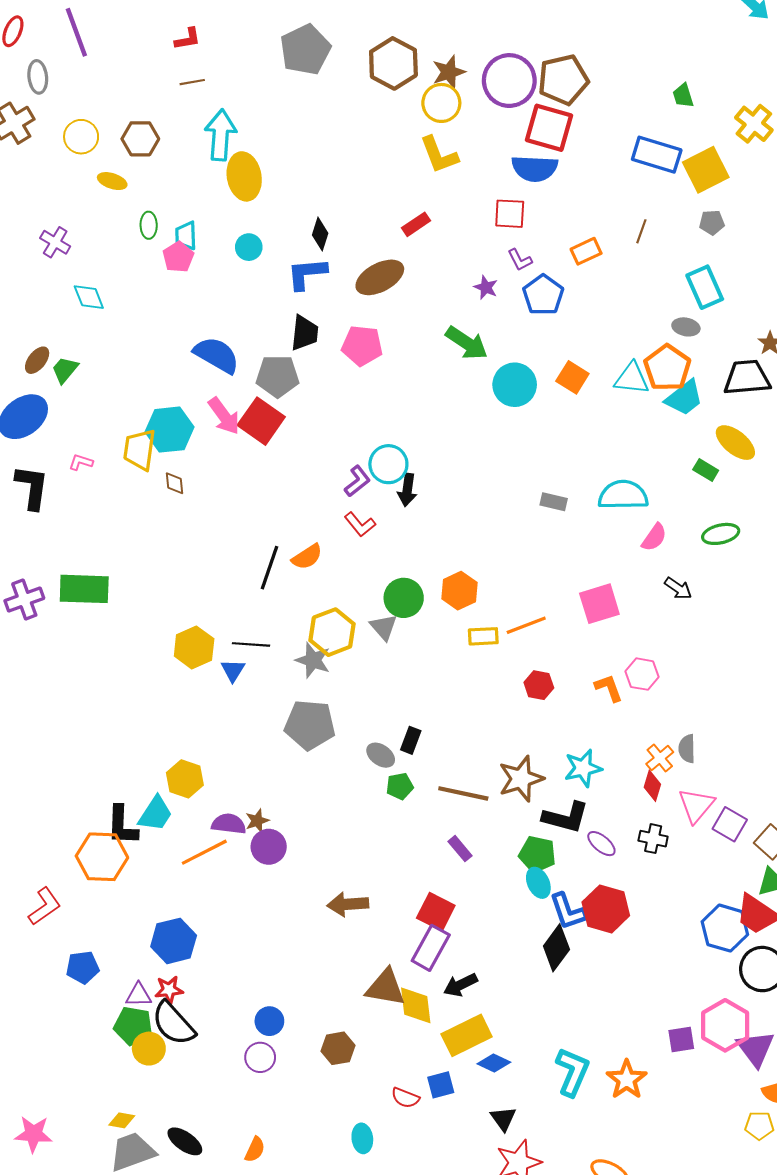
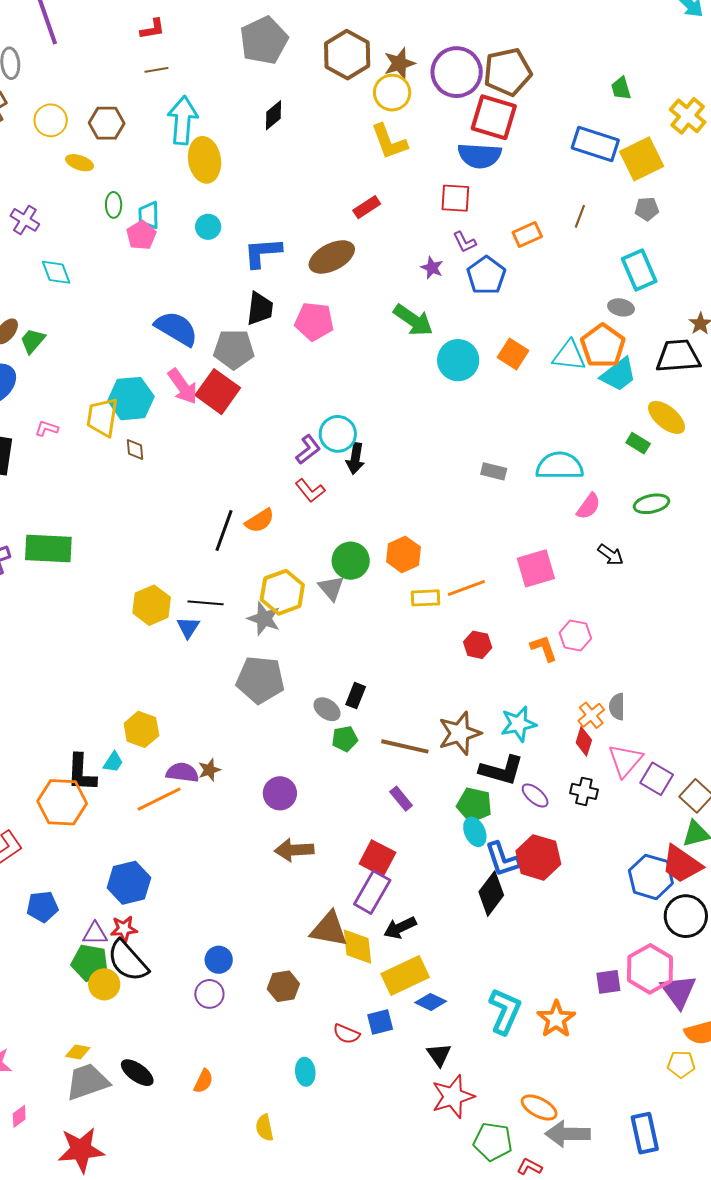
black diamond: (320, 234) -> (274, 115), moved, turned 32
cyan trapezoid: (155, 814) -> (113, 762), size x0.6
purple circle: (269, 847) -> (280, 793), moved

